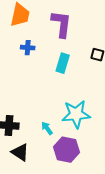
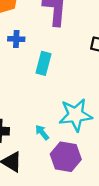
cyan rectangle: (63, 63) -> (43, 63), moved

